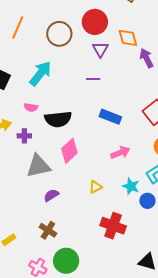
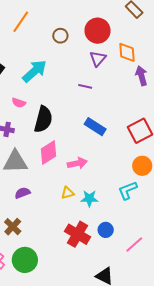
brown circle: (59, 34) -> (60, 36), size x0.6
black semicircle: (58, 119) -> (43, 119), turned -80
pink arrow: (120, 153) -> (77, 163), moved
cyan star: (131, 186) -> (89, 198), moved, turned -30
blue circle: (147, 201) -> (106, 230), moved

